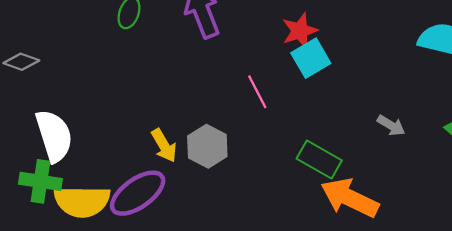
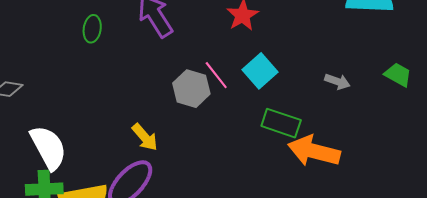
cyan square: (311, 58) -> (260, 71), moved
gray hexagon: (207, 146) -> (191, 89), moved

